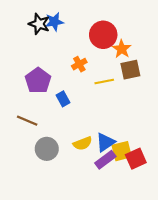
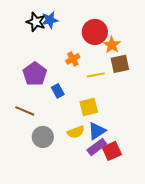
yellow square: (122, 151) -> (89, 107), moved
red square: (136, 159) -> (112, 151), moved

